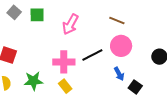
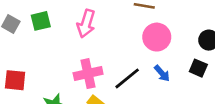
black line: (92, 55) -> (127, 78), moved
black square: (135, 87) -> (198, 68), moved

